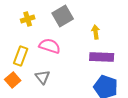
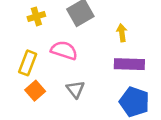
gray triangle: (43, 77) -> (75, 89), moved
orange square: (13, 80) -> (35, 91), moved

